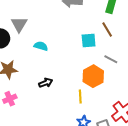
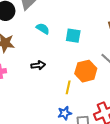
cyan square: (89, 40) -> (73, 36), moved

